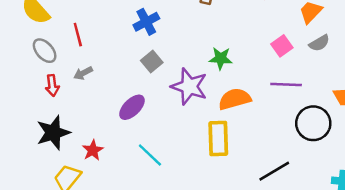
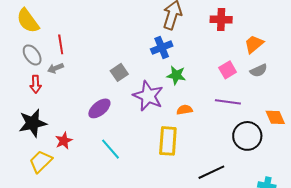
blue cross: (146, 22) -> (162, 48), moved
gray arrow: (83, 73) -> (55, 68), moved
orange semicircle: (235, 99) -> (185, 110), size x0.6

